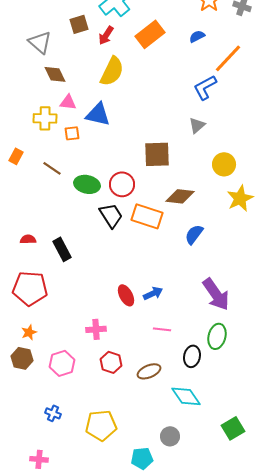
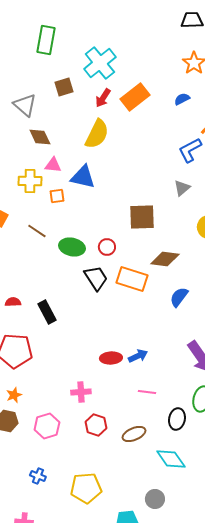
red arrow: (106, 35) -> (103, 98), moved
red circle: (122, 184) -> (107, 247), size x0.7
red ellipse: (126, 295) -> (111, 358), turned -65

